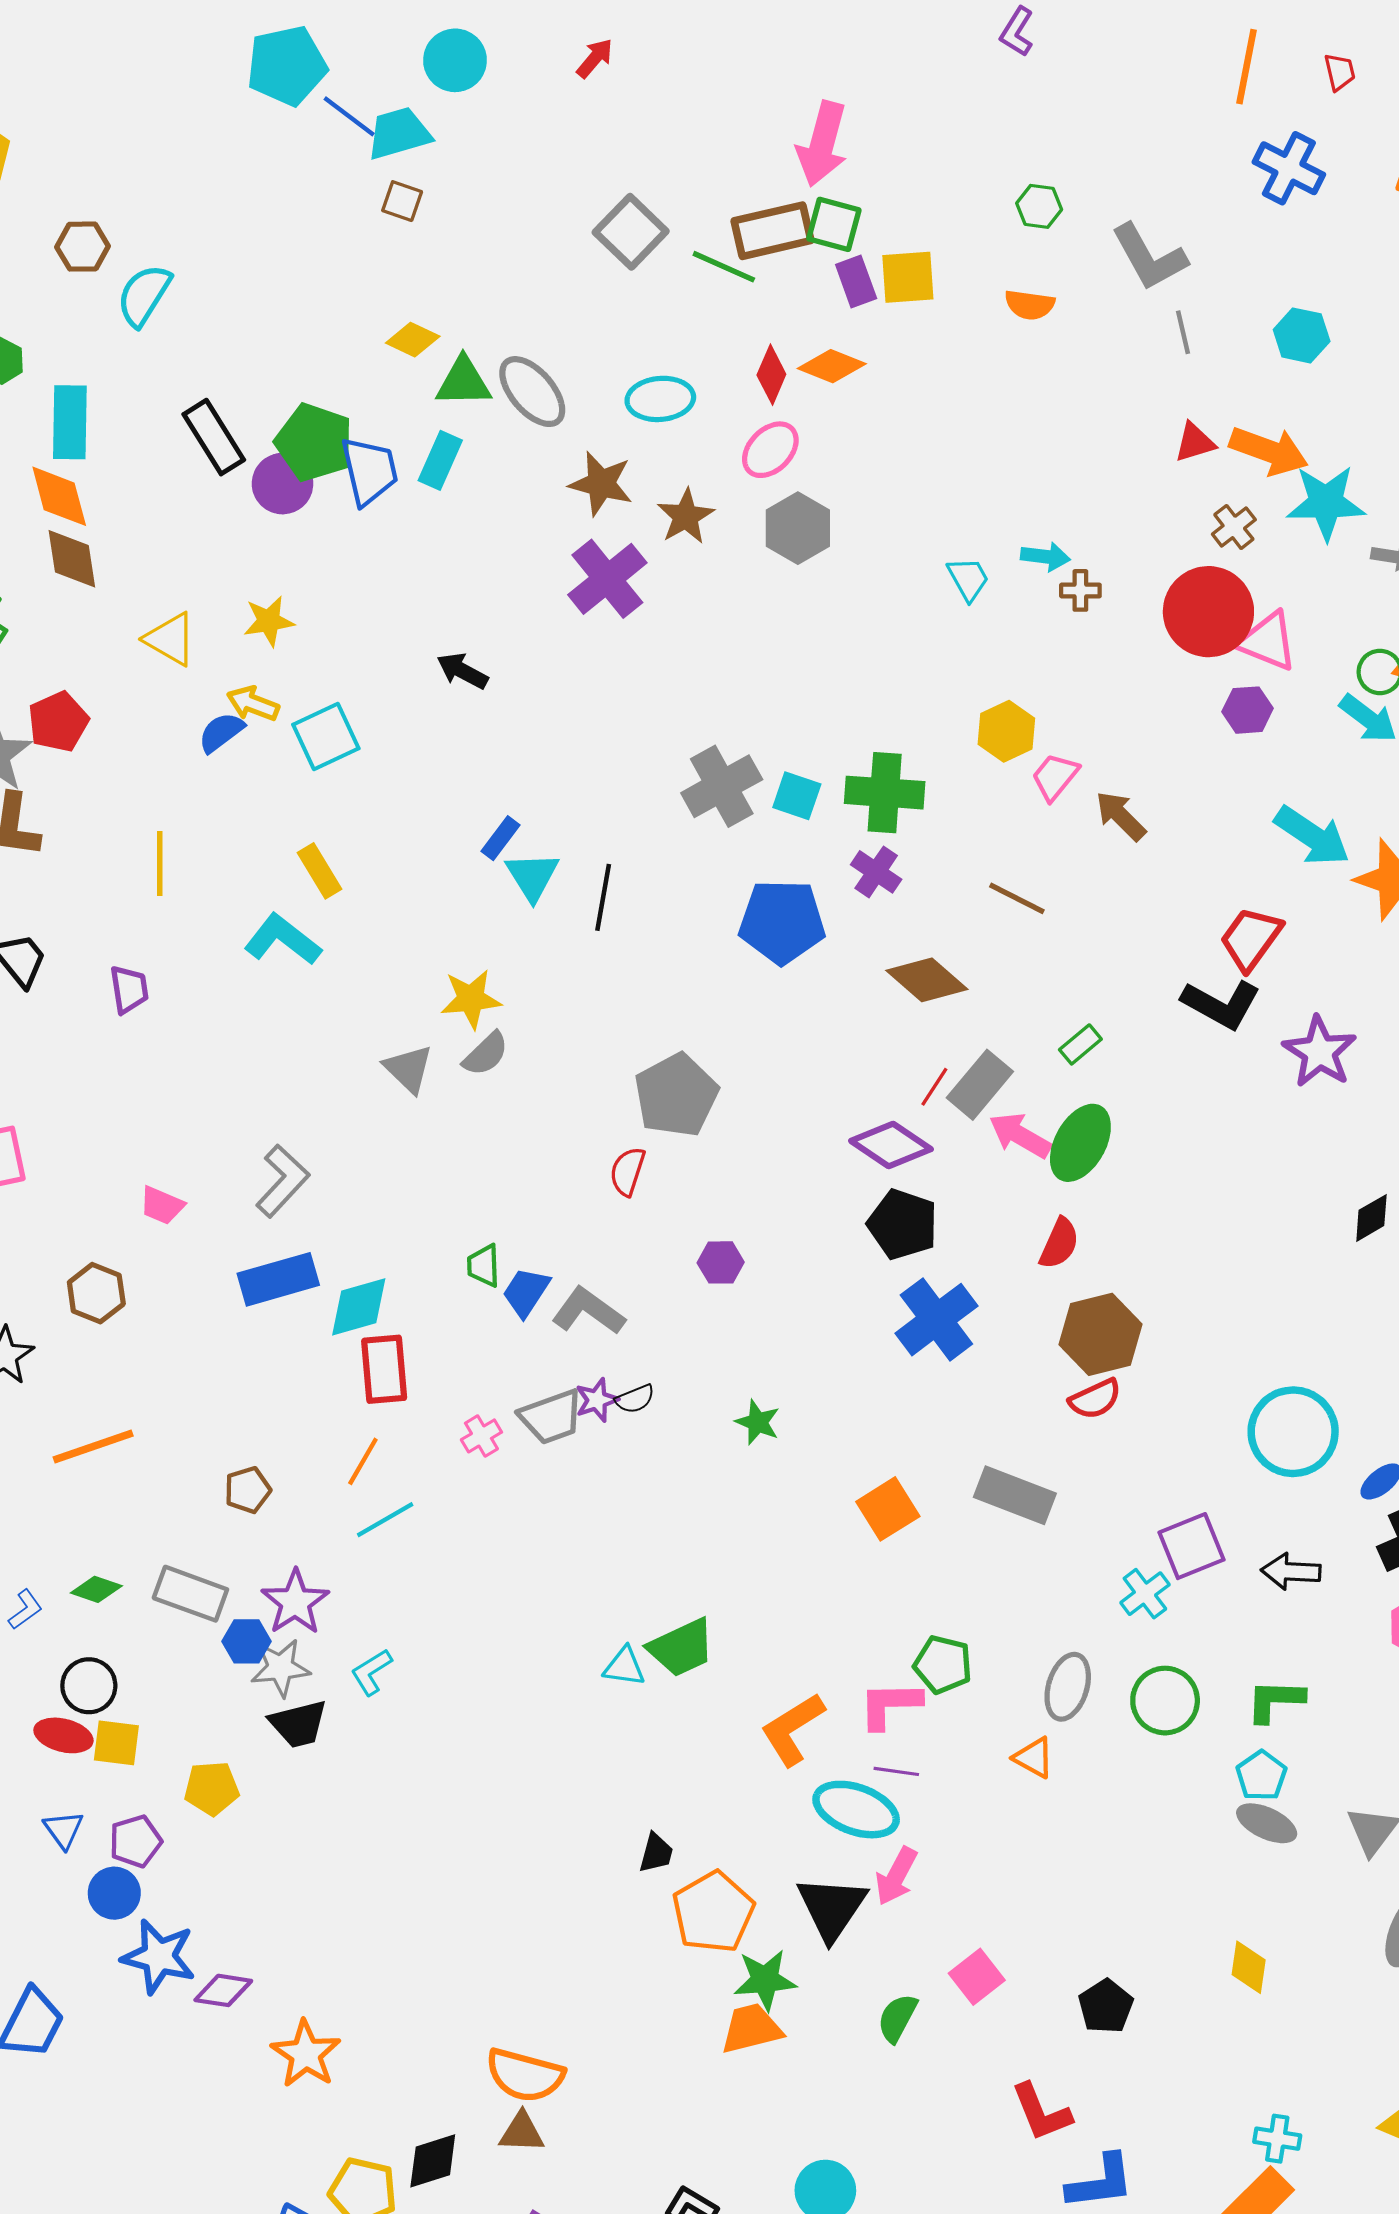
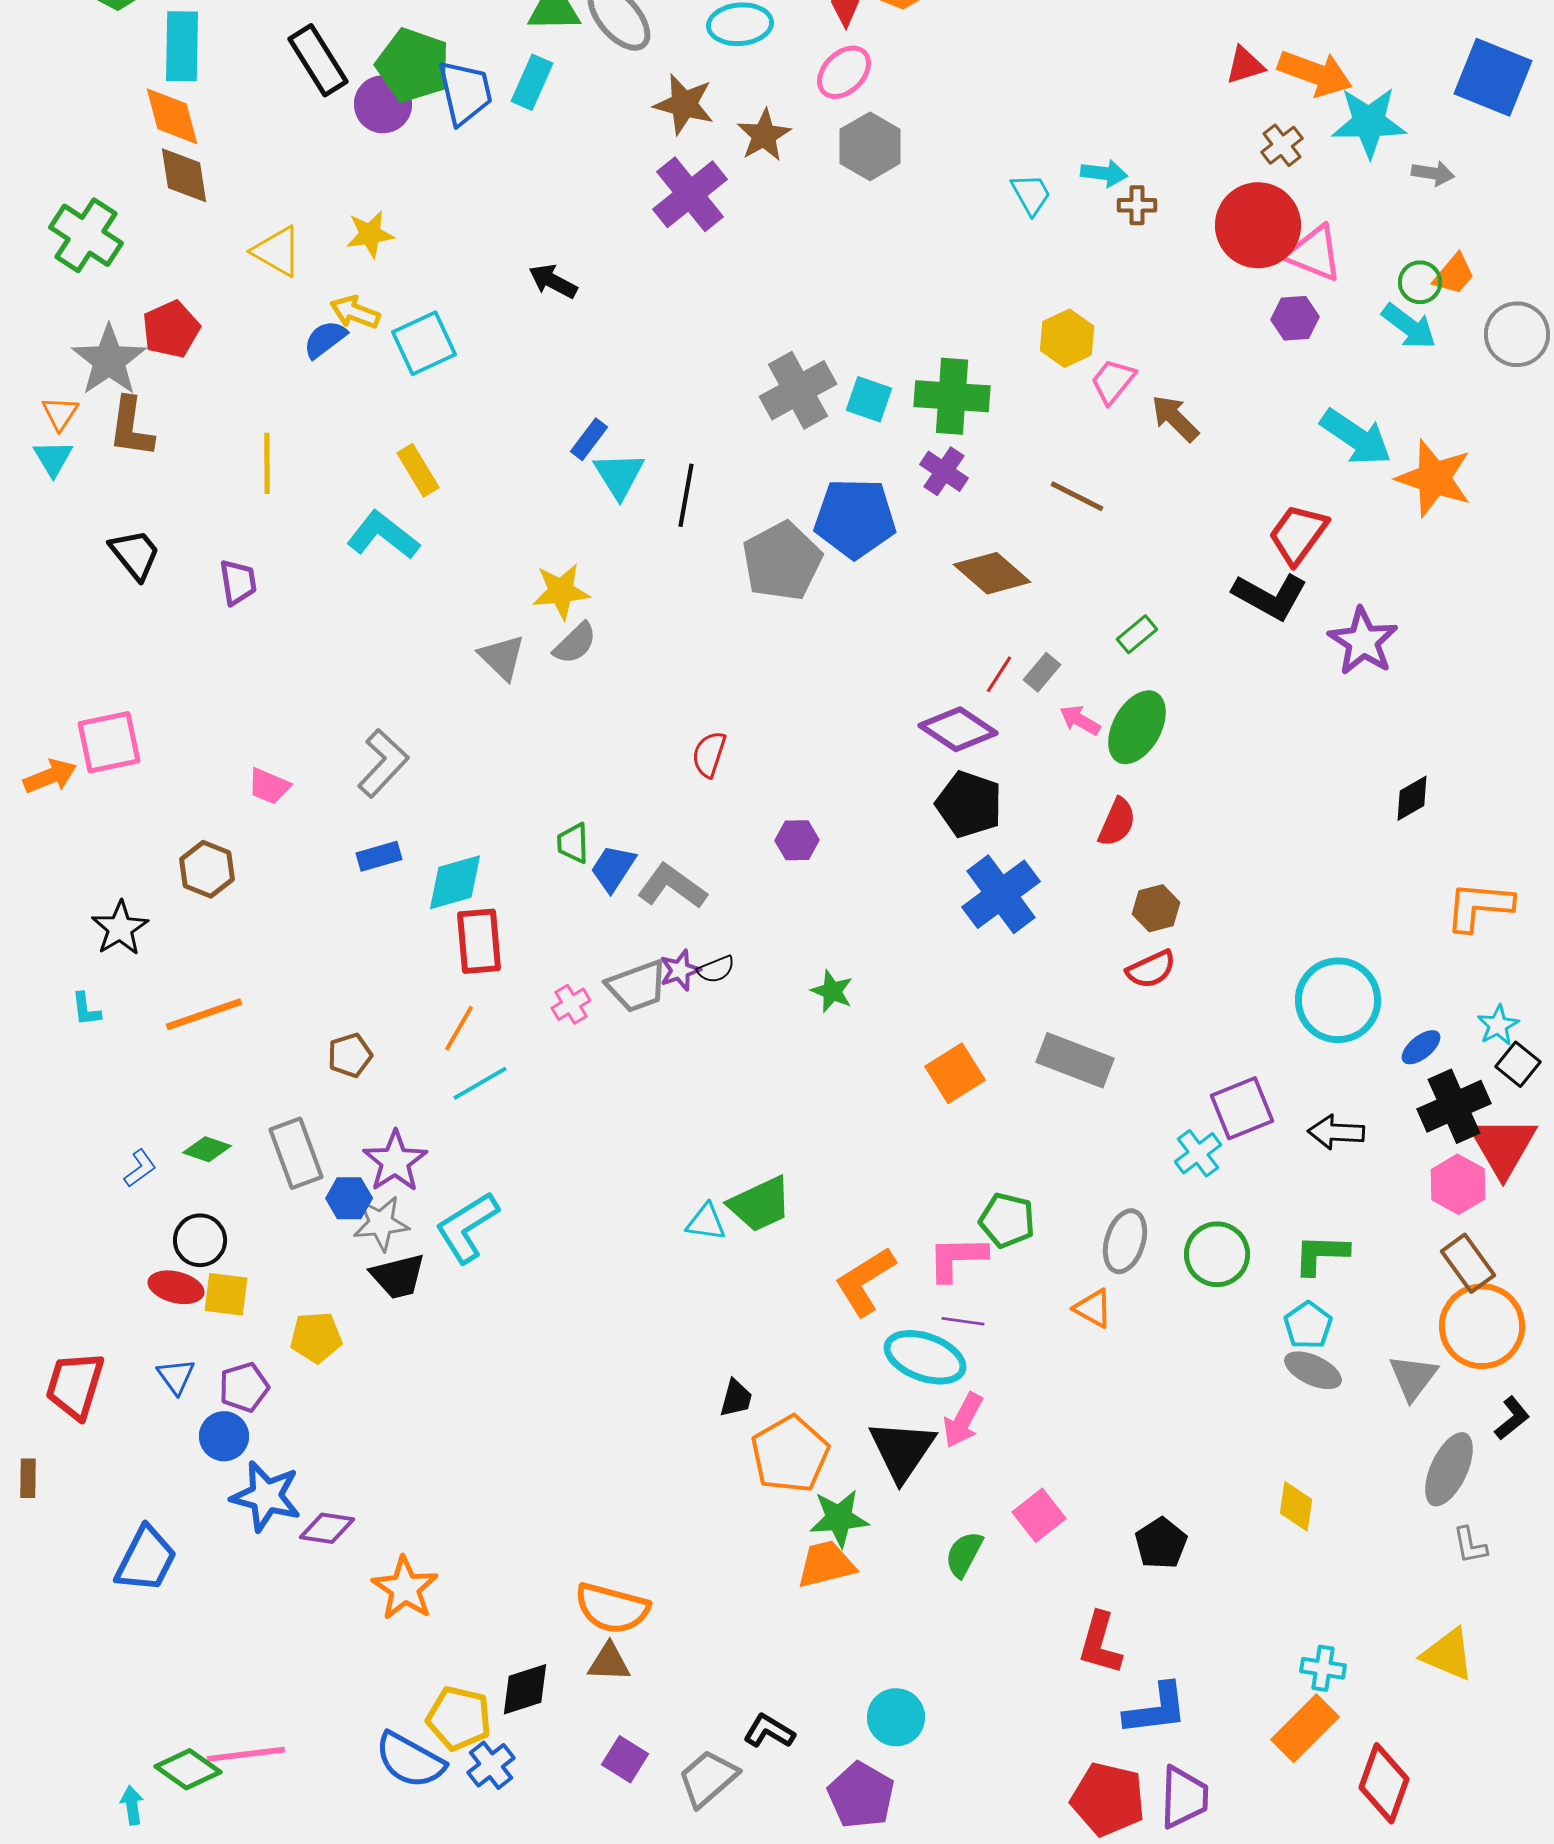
gray rectangle: (980, 1085) -> (1042, 672), size x0.6
gray pentagon: (676, 1095) -> (782, 561), moved
pink arrow: (1020, 1135) -> (1080, 720), size x0.7
blue rectangle: (278, 1279) -> (379, 856), size x0.6
brown hexagon: (1101, 1334) -> (1156, 908), size x0.6
gray rectangle: (190, 1594) -> (296, 1153), turned 50
cyan L-shape: (371, 1672) -> (467, 1227), size x1.6
red L-shape: (1041, 2112) -> (1100, 1643), turned 38

